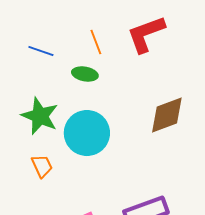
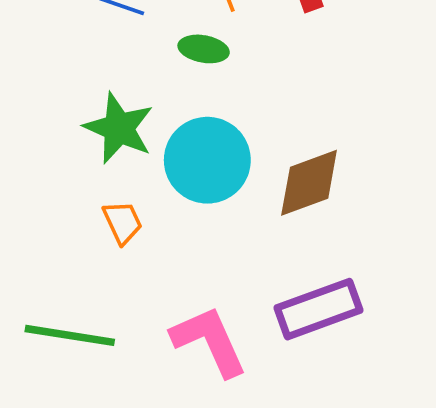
brown diamond: (167, 115) -> (309, 183), moved

